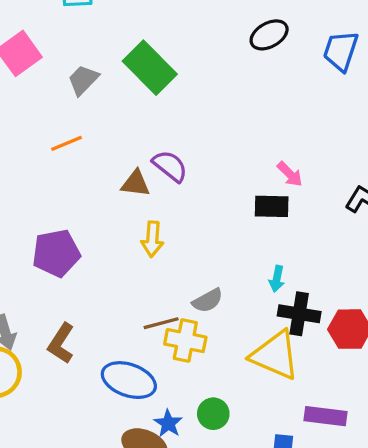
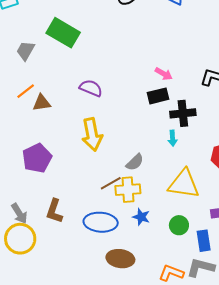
brown triangle: (136, 183) -> (42, 103), moved
yellow arrow: (152, 239) -> (92, 134), size x1.5
black cross: (299, 314) -> (183, 113), moved
green circle: (213, 414) -> (179, 225), moved
blue star: (168, 423) -> (141, 217), moved

